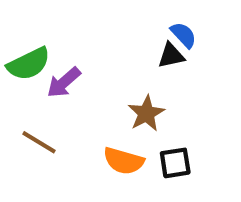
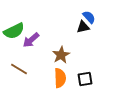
brown star: (146, 113) -> (61, 55), moved
orange semicircle: (124, 161) -> (60, 78), turned -108

